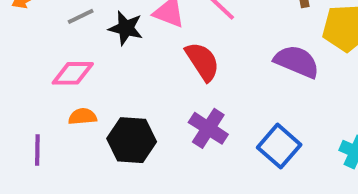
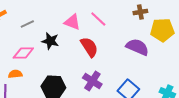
black star: (126, 28) -> (50, 41), moved
orange semicircle: (83, 117) -> (15, 74), moved

